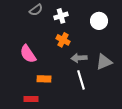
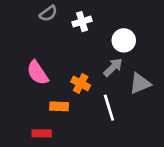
white circle: (99, 21) -> (124, 40), moved
orange cross: (63, 40) -> (81, 83), moved
gray arrow: (79, 58) -> (113, 67), moved, turned 140

